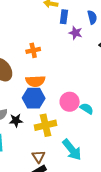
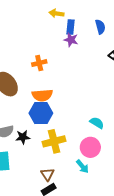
purple star: (76, 33) -> (71, 40), moved
pink circle: (70, 102) -> (90, 147), moved
cyan arrow: (72, 150) -> (82, 166), size x0.6

